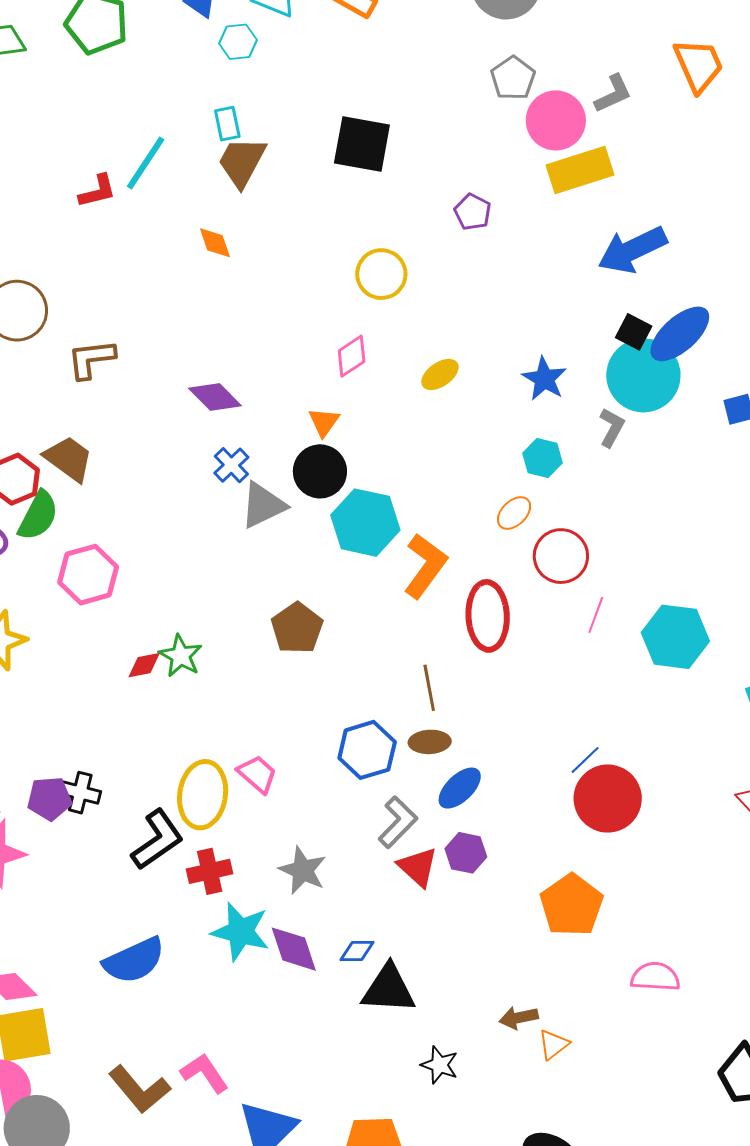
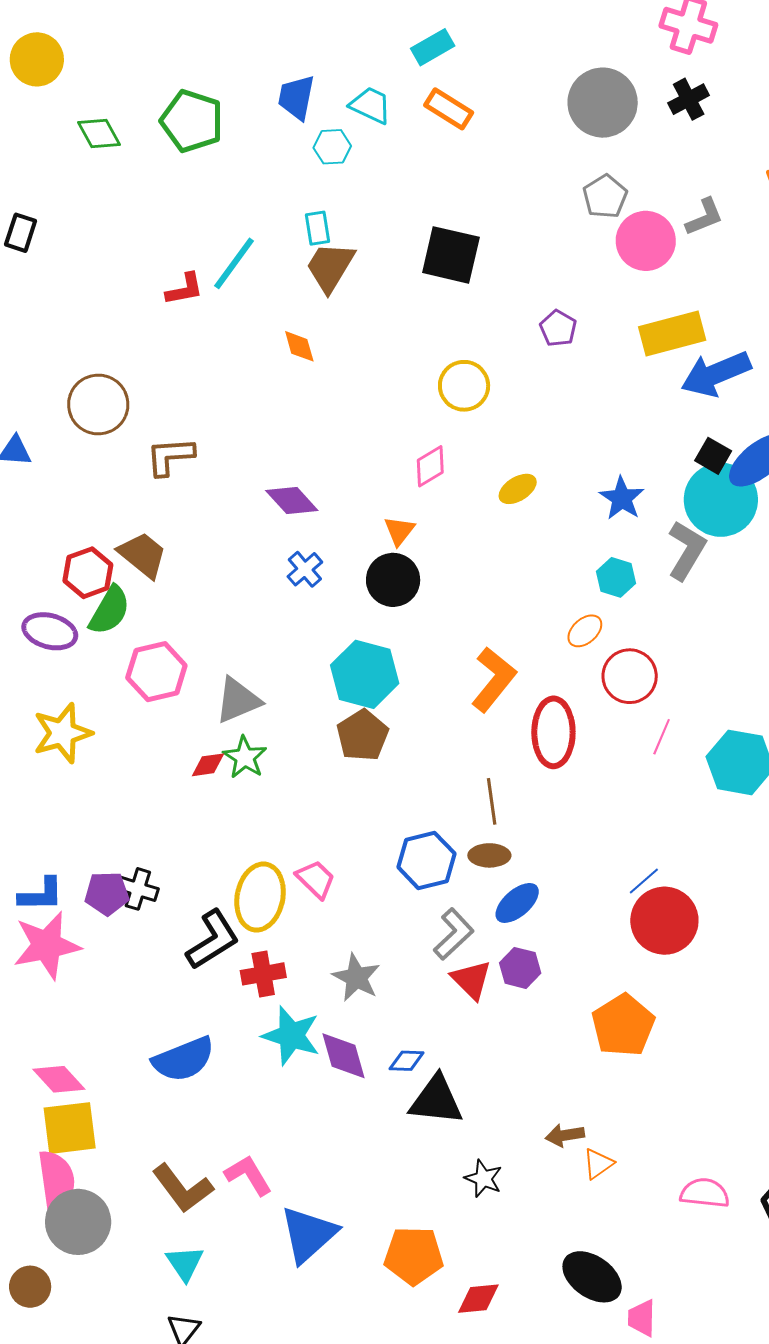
yellow rectangle: (580, 170) -> (672, 333), moved
gray L-shape: (612, 427) -> (687, 550), size x1.5
gray triangle: (263, 505) -> (238, 700), moved
cyan hexagon: (365, 523) -> (365, 674), moved
pink semicircle: (655, 977) -> (705, 1193), moved

